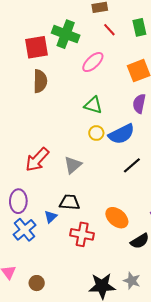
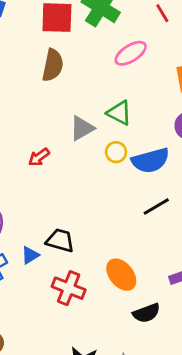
red arrow: (37, 160) -> (39, 157), moved, size x0.6
gray triangle: (73, 165) -> (82, 128), moved

